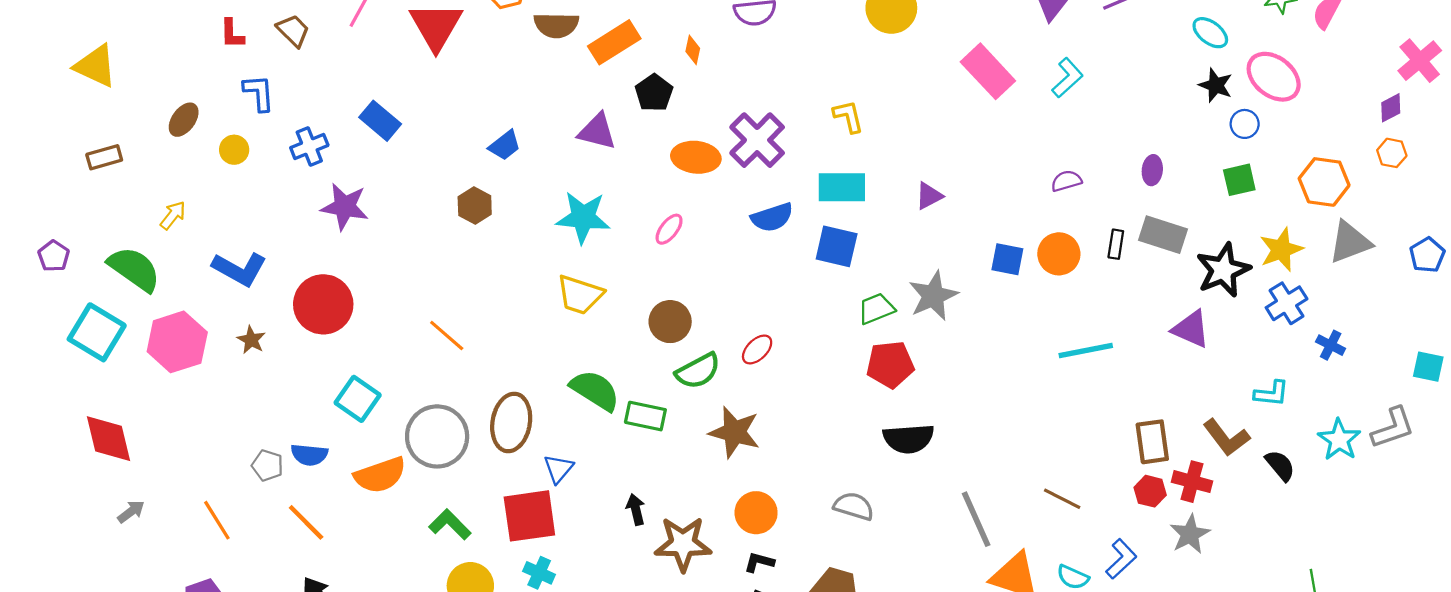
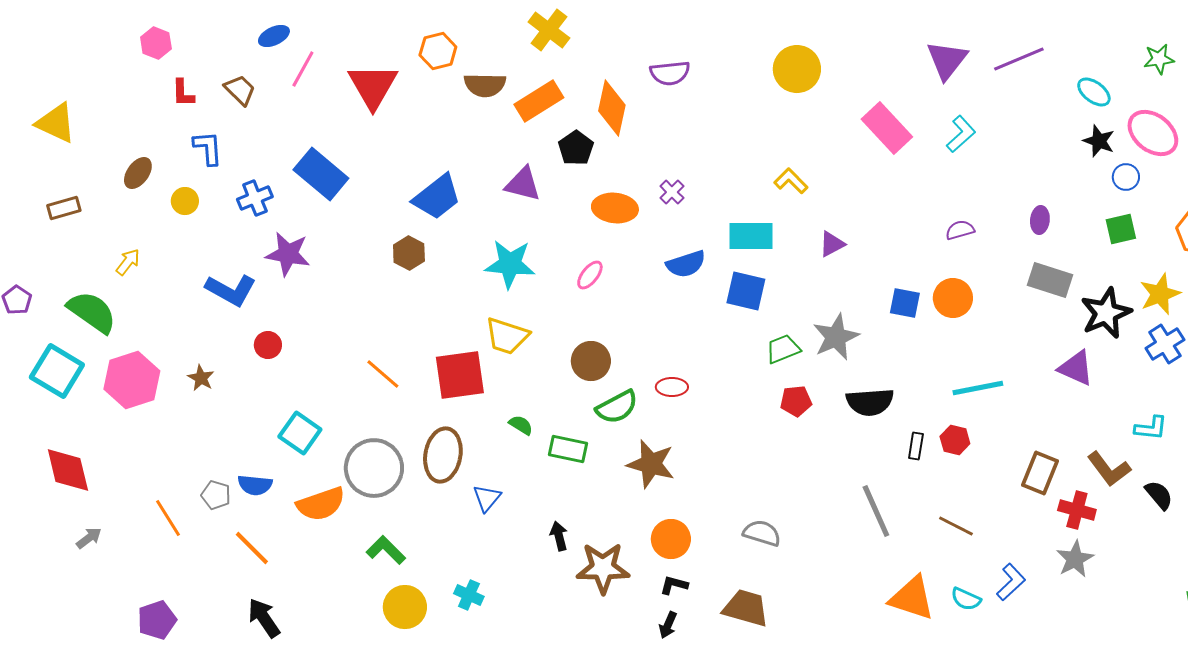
orange diamond: (693, 50) -> (612, 108), size x2.0
yellow L-shape: (848, 116) -> (791, 181), moved, turned -32
blue rectangle: (380, 121) -> (321, 174), size x1.4
purple cross: (757, 140) -> (672, 192), size x0.5
blue trapezoid: (505, 145) -> (437, 197), size x1.6
black rectangle: (1116, 244) -> (916, 446), moved
blue L-shape: (239, 269) -> (231, 290), moved
red circle: (323, 304) -> (268, 345), size x0.5
red ellipse: (757, 349) -> (672, 387), turned 44
red pentagon: (890, 365) -> (796, 401), size x0.7
green semicircle: (595, 390) -> (521, 425), size x0.5
black semicircle: (909, 439) -> (870, 402), moved
brown rectangle: (1152, 442) -> (1040, 473), turned 30
red hexagon: (1150, 491) -> (955, 440), moved
red square: (529, 516) -> (460, 375), moved
gray line: (976, 519) -> (876, 511), moved
orange line: (217, 520) -> (168, 518), moved

